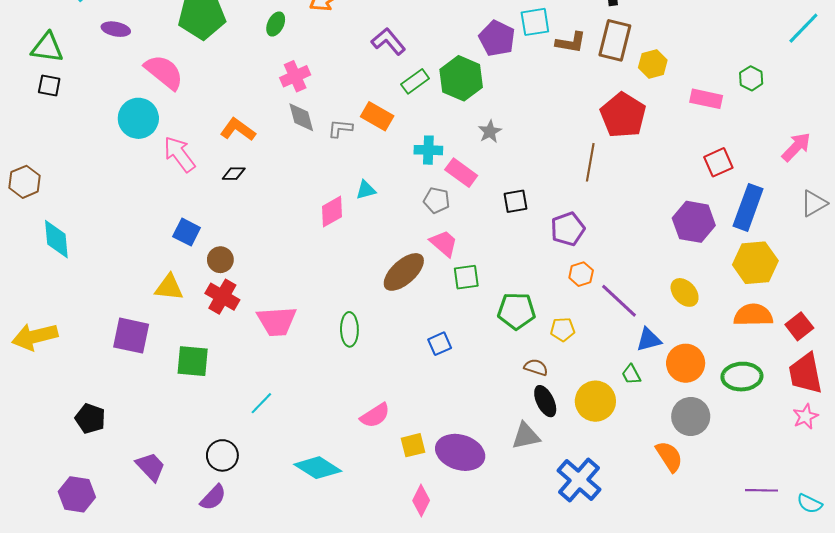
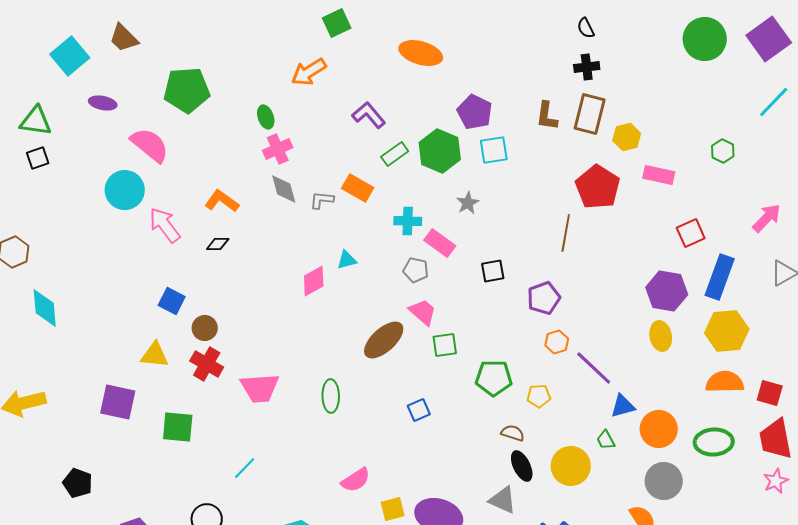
cyan square: (535, 22) -> (494, 150), moved
green ellipse: (276, 24) -> (266, 117), moved, turned -45
brown L-shape: (571, 42) -> (547, 116), turned 88
black square: (49, 85) -> (38, 158), turned -30
pink rectangle: (706, 99) -> (659, 175), moved
yellow ellipse: (685, 292) -> (661, 336), moved, turned 32
red square: (799, 326) -> (770, 393), turned -36
gray triangle: (526, 436) -> (503, 500), turned 36

